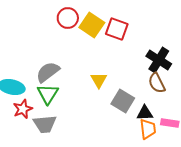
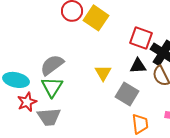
red square: (117, 29) -> (141, 38), moved
black triangle: (145, 113) -> (138, 66), moved
orange trapezoid: (148, 129) -> (140, 124), moved

